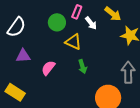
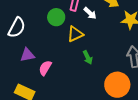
yellow triangle: (73, 42) -> (75, 34), turned -42
pink semicircle: (48, 68) -> (45, 68), moved

